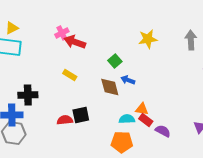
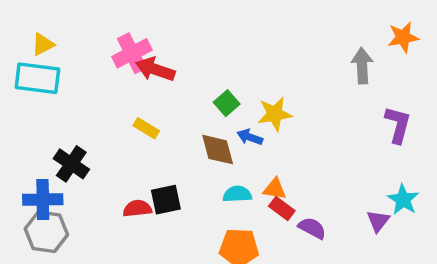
pink cross: (62, 33) -> (132, 53), size x1.5
yellow star: (148, 39) -> (275, 114), moved
black cross: (28, 95) -> (71, 164), turned 36
cyan semicircle: (127, 119) -> (237, 194), moved

